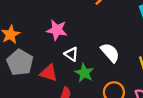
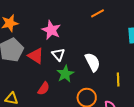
red triangle: (49, 73) -> (36, 56), moved

